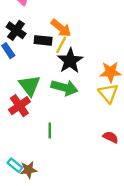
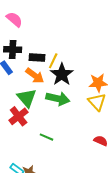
orange arrow: (61, 28) -> (35, 76), moved
black cross: (16, 30) -> (13, 49), turned -30
green line: (50, 130) -> (46, 137), turned -64

